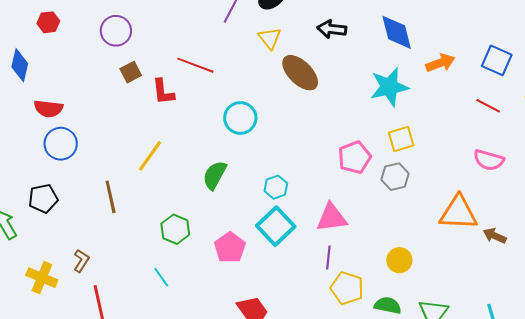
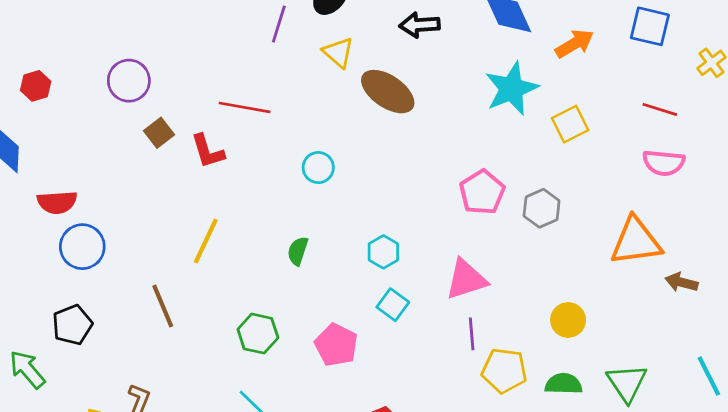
red line: (488, 106) -> (660, 109), moved
cyan circle: (240, 118) -> (318, 168), size x0.7
yellow square: (401, 139) -> (570, 124), moved
green semicircle: (215, 175) -> (298, 251), size x0.7
cyan square: (276, 226) -> (393, 305), size x0.6
brown arrow: (495, 236) -> (681, 282), moved

